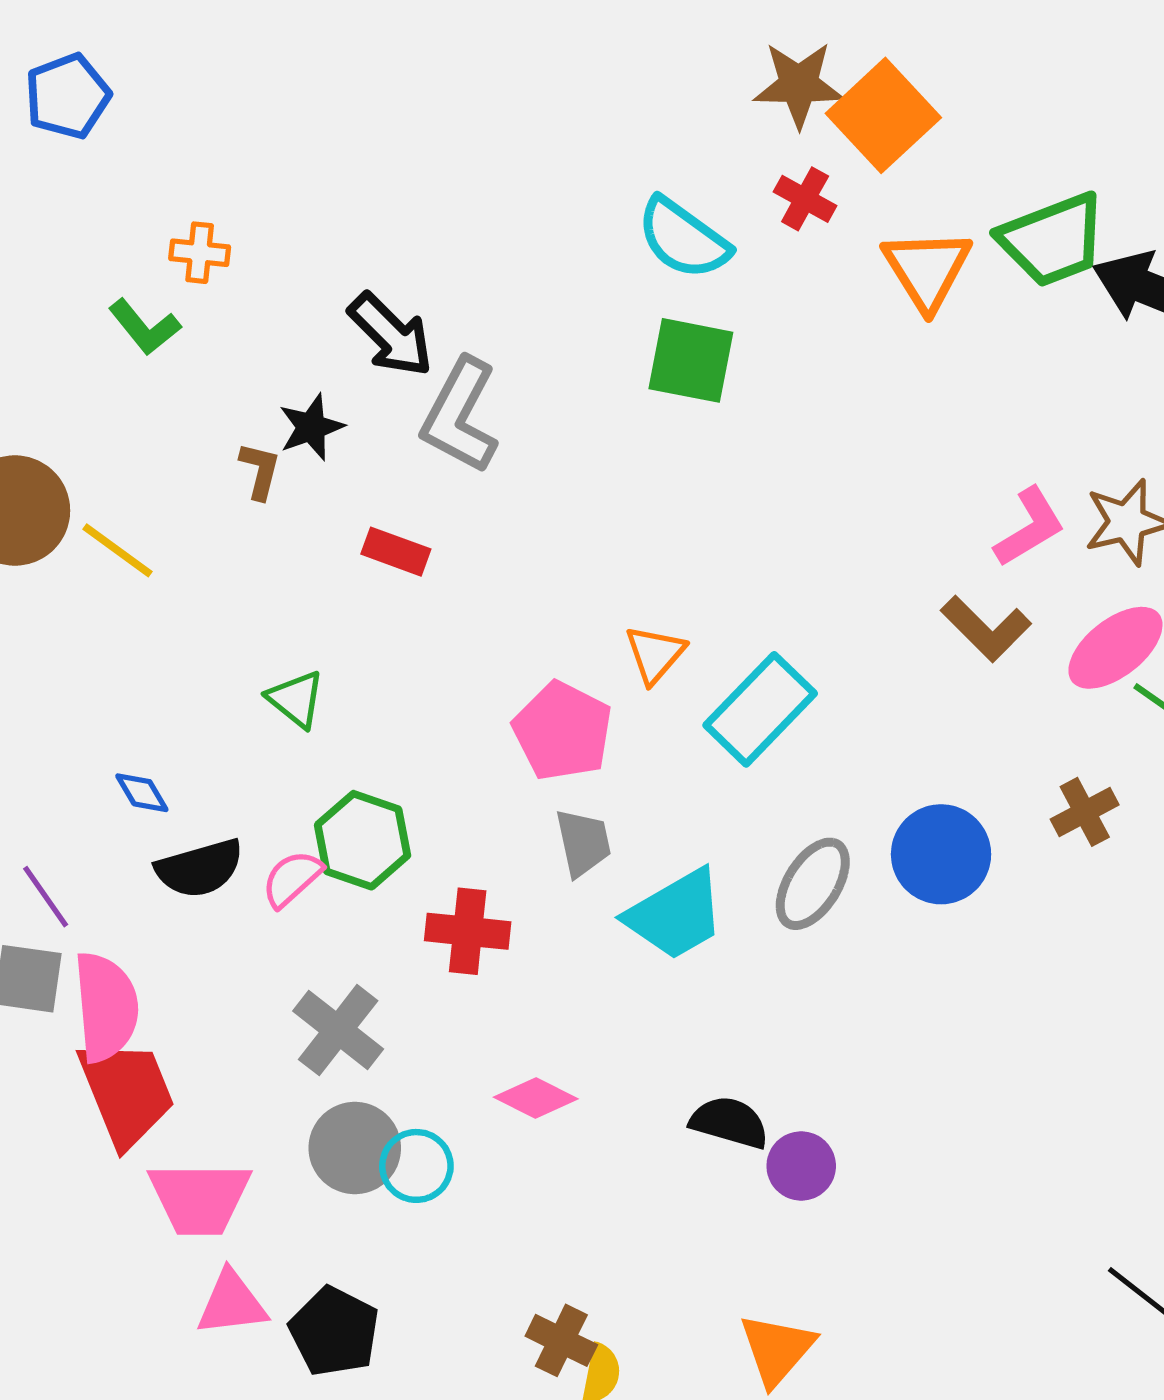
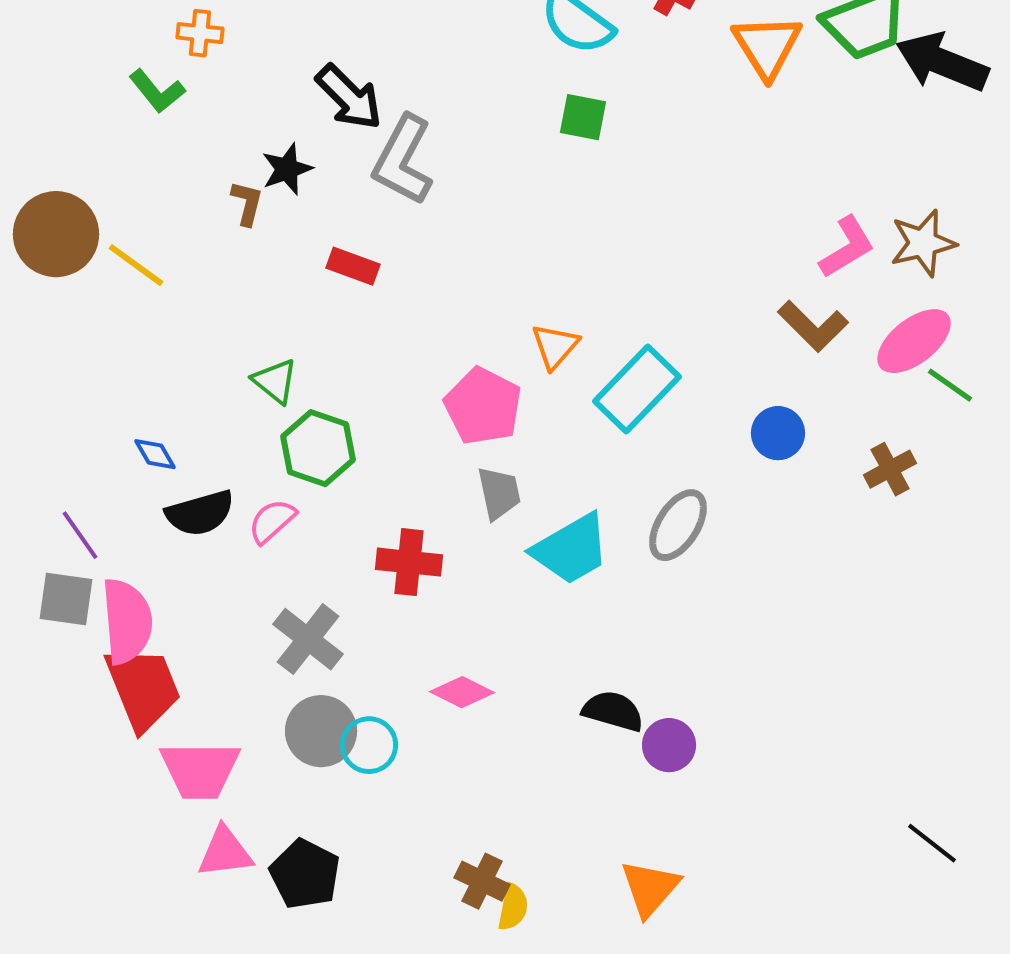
green square: (691, 360) -> (583, 117), size x0.7
green hexagon: (363, 840) -> (318, 448), moved
blue circle: (941, 854) -> (778, 433), moved, size x0.7

